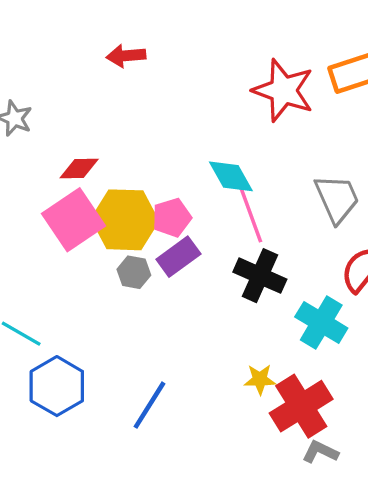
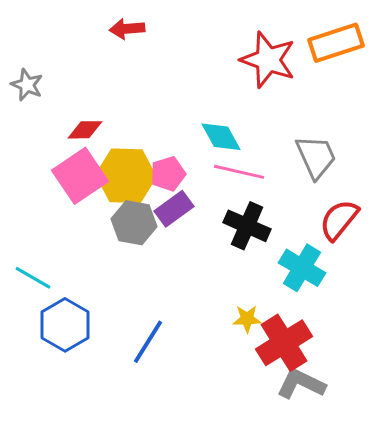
pink line: (251, 215) -> (239, 172), turned -57
gray hexagon: (134, 272) -> (134, 223), size x1.5
gray L-shape: (320, 452) -> (301, 384), size x1.5

